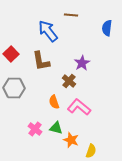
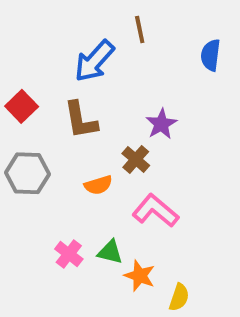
brown line: (71, 15) -> (140, 30), turned 72
blue arrow: (48, 31) -> (94, 61), turned -100
orange semicircle: (54, 102) -> (98, 185), moved, turned -88

